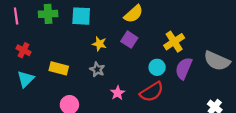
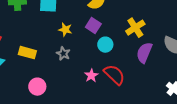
cyan circle: (157, 67) -> (105, 45), moved
red semicircle: (152, 92) -> (114, 75), turned -105
pink star: (118, 93) -> (91, 76), moved

